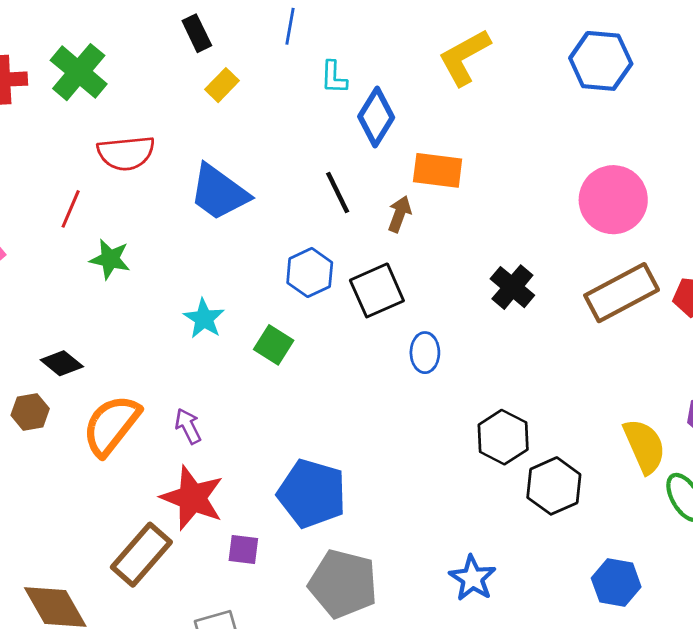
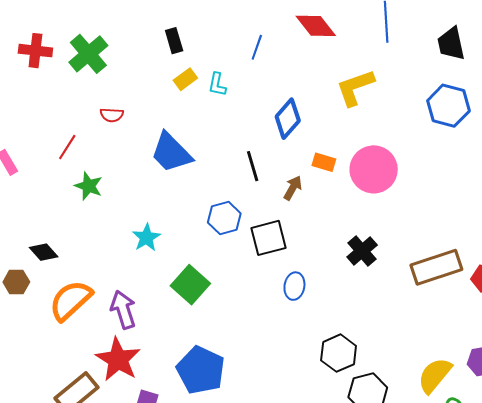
blue line: (290, 26) -> (257, 47), moved
cyan L-shape: (334, 77) -> (217, 85), moved
red semicircle: (126, 153) -> (112, 115), size x0.6
orange rectangle: (438, 170) -> (324, 162), size x0.7
pink circle: (613, 200) -> (374, 169), moved
green square: (274, 345) -> (190, 285), moved, size x1.4
purple arrow: (188, 426) -> (123, 310), size x1.5
yellow semicircle: (644, 446) -> (435, 375), turned -126

